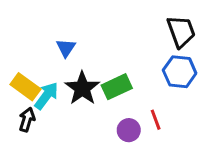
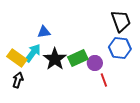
blue triangle: (66, 48) -> (44, 32), turned 48
cyan arrow: (46, 96) -> (33, 53), moved
purple circle: (129, 130) -> (95, 63), moved

